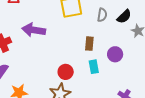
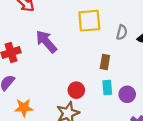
purple arrow: (34, 30) -> (46, 42), turned 35
purple circle: (115, 54) -> (127, 94), moved

